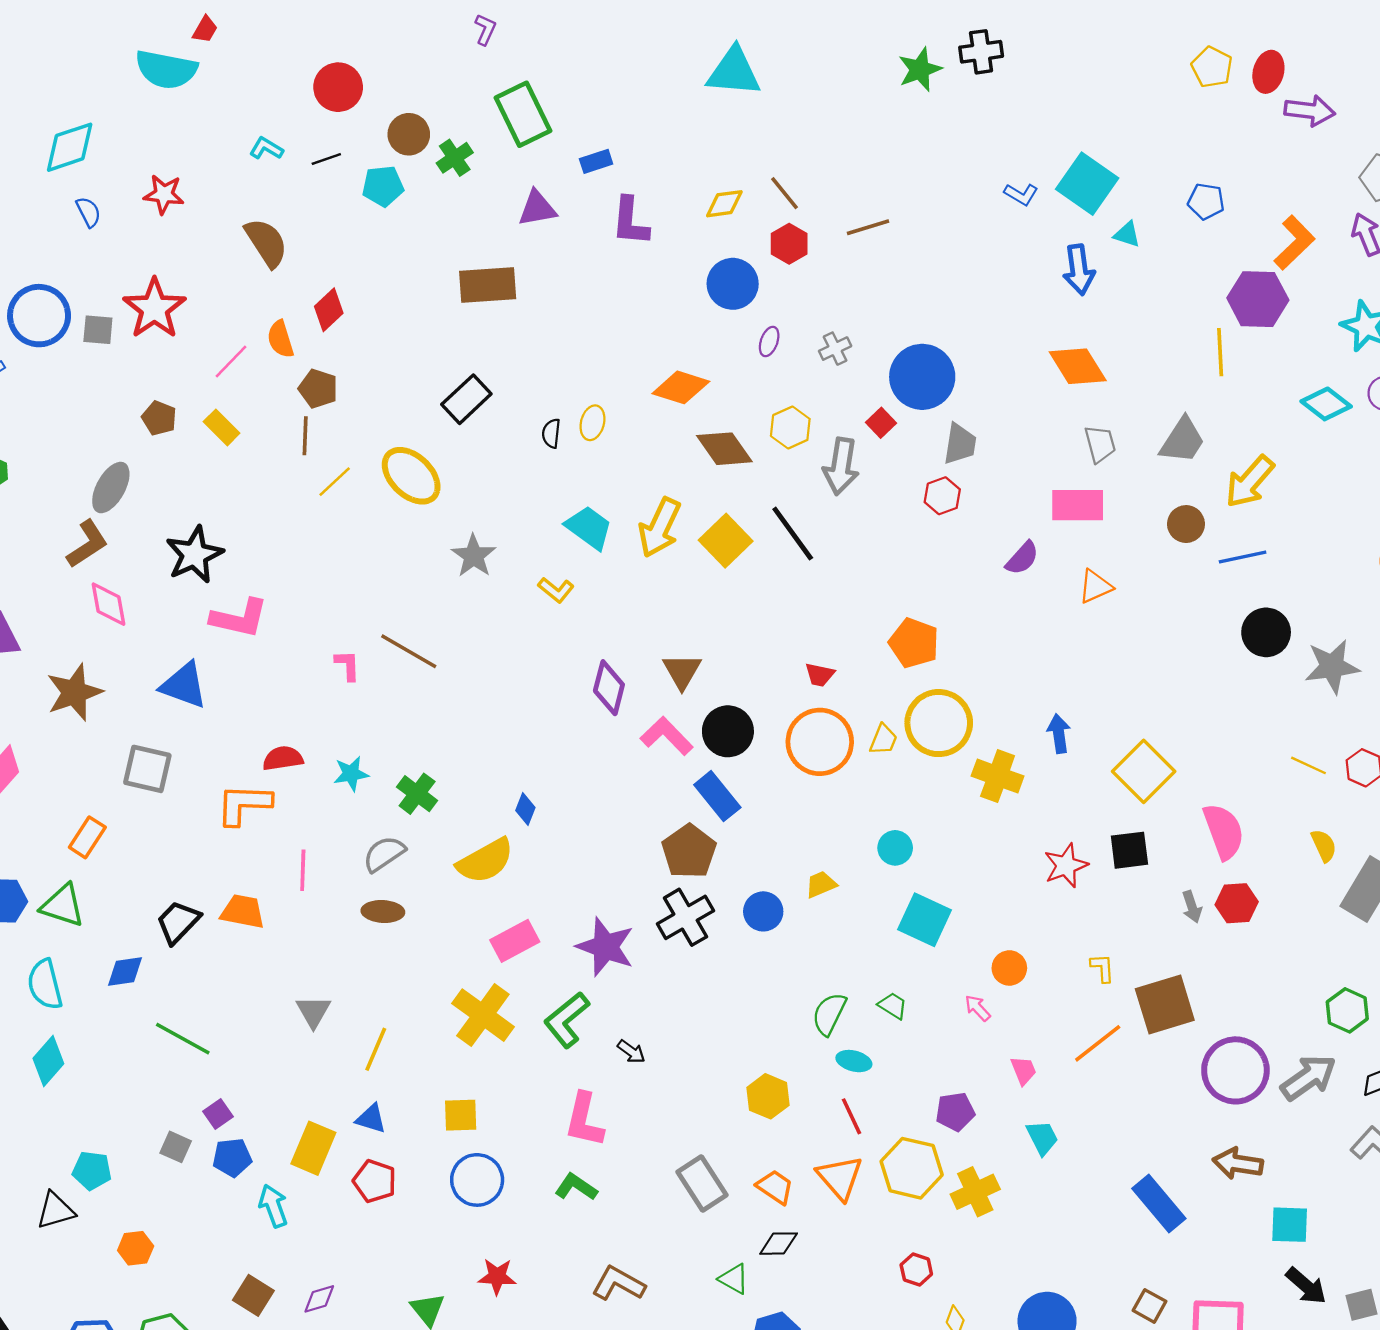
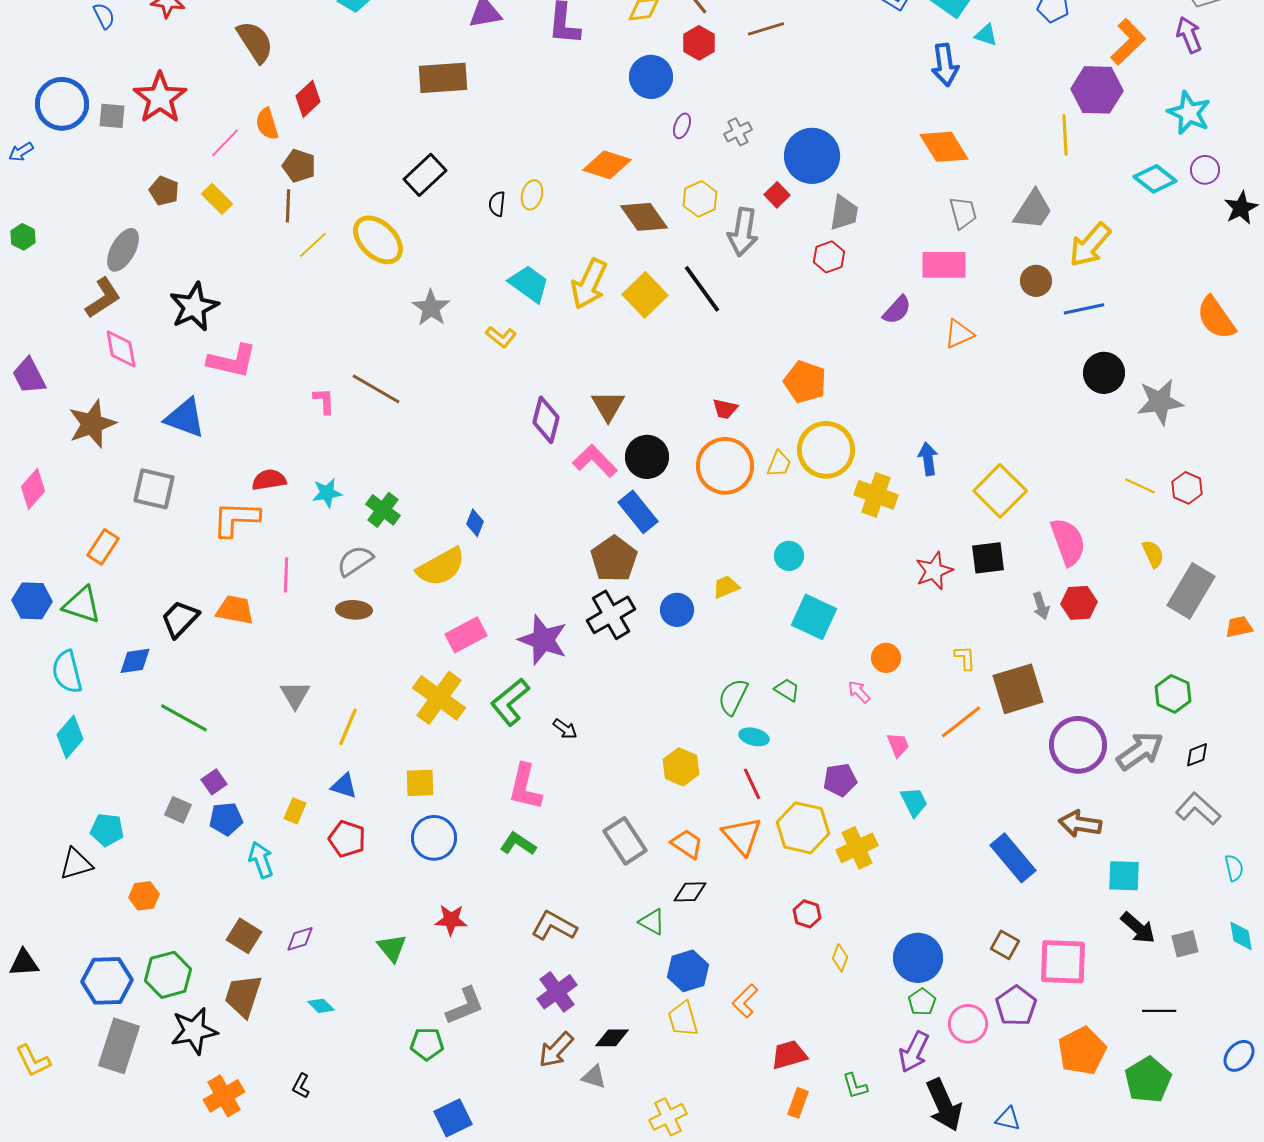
yellow rectangle: (313, 1148) -> (295, 811), size x0.6

